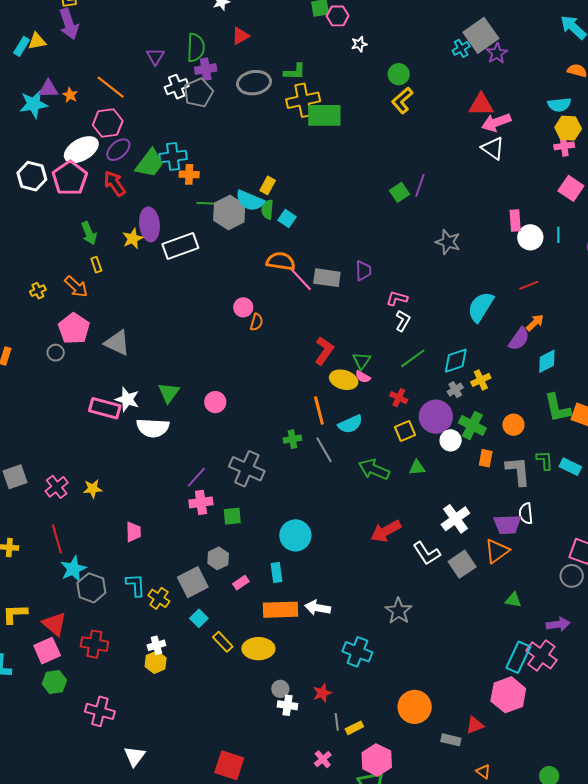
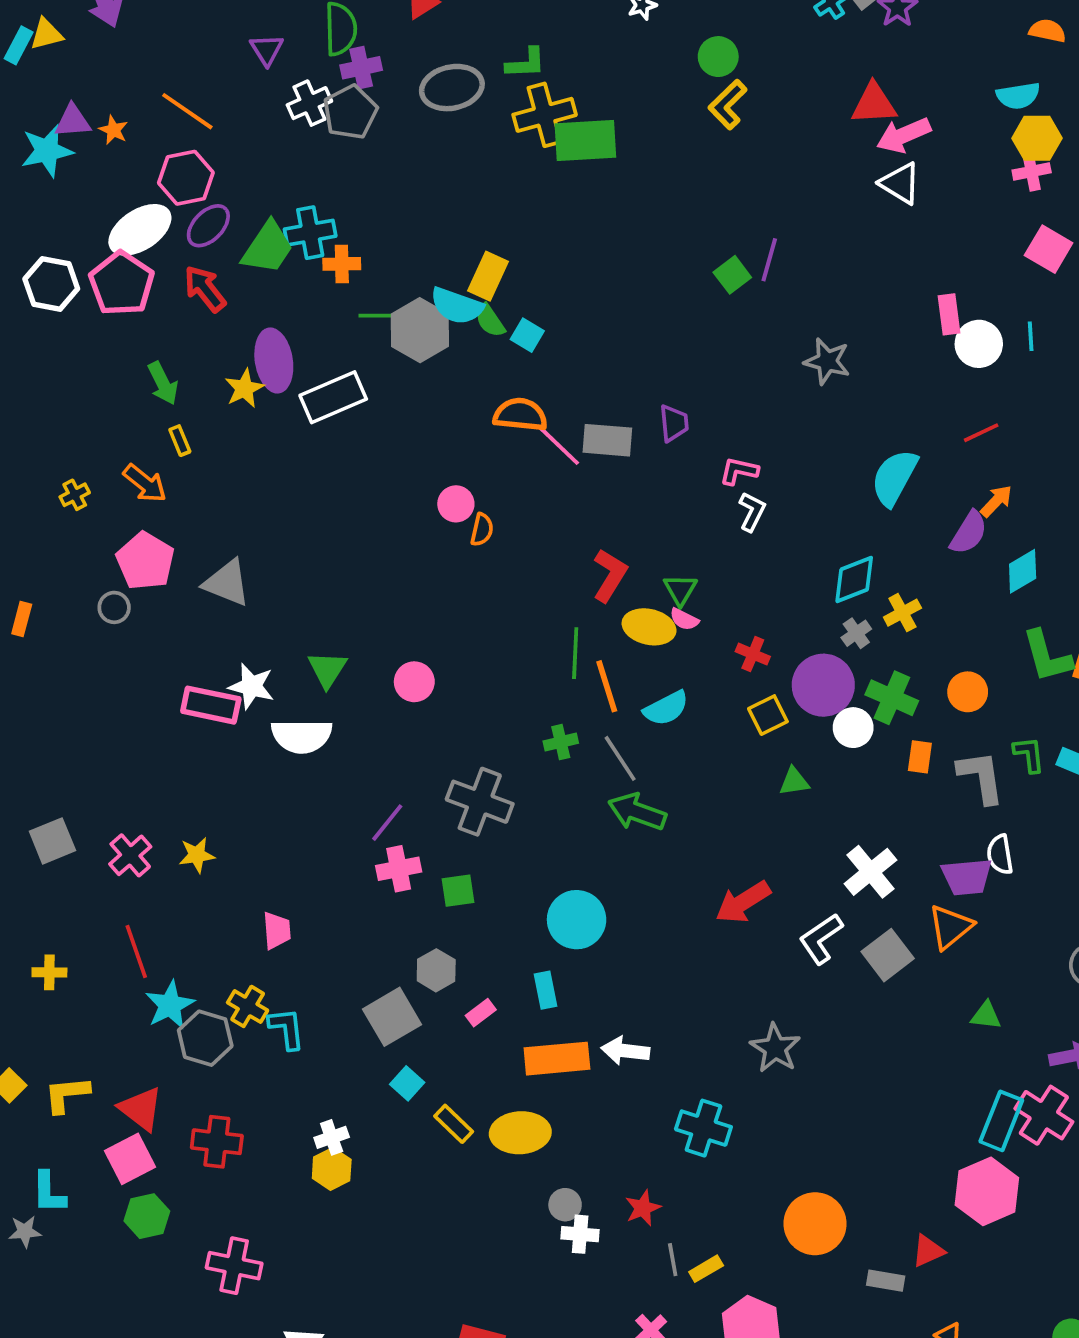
yellow rectangle: (268, 185) -> (488, 276), size x1.4
green semicircle: (267, 210) -> (490, 321), turned -36
green line: (413, 358) -> (575, 653), moved, turned -48
green arrow: (374, 469) -> (637, 812), moved
white L-shape: (427, 553) -> (821, 939), turned 92
yellow cross: (159, 598) -> (248, 1006), moved

